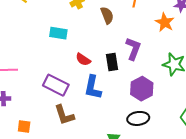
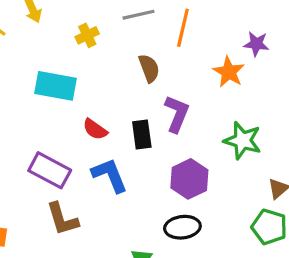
brown semicircle: (107, 15) -> (149, 68), moved
cyan rectangle: (58, 33) -> (56, 86), size x1.4
blue L-shape: (93, 87) -> (110, 175), turned 145

